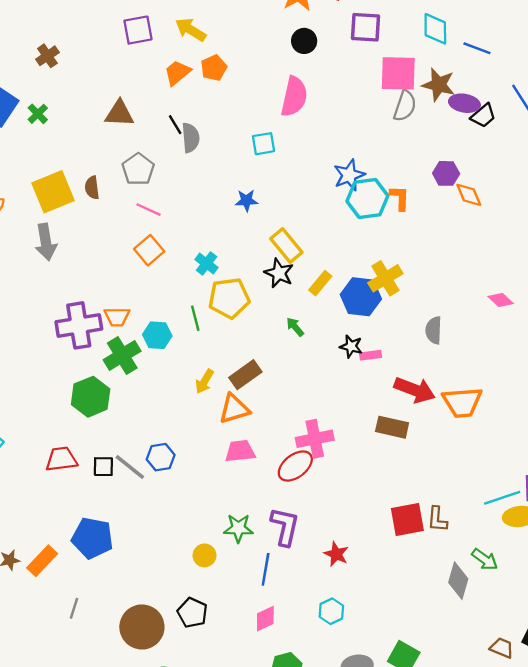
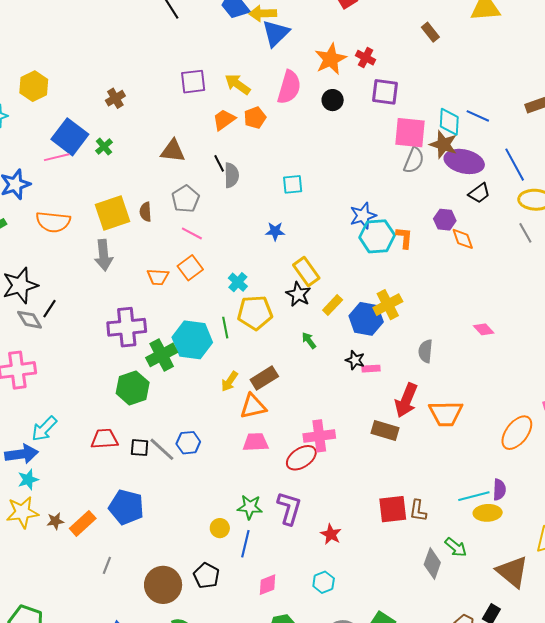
cyan diamond: (435, 29) -> (449, 122), moved
pink semicircle: (294, 97) -> (289, 87), moved
purple ellipse: (464, 103) -> (464, 161), size x1.5
black trapezoid: (483, 116) -> (479, 193), moved
orange trapezoid: (117, 317) -> (158, 277), moved
cyan hexagon: (157, 335) -> (192, 340), size x1.6
red arrow: (415, 390) -> (406, 400), turned 88
blue line: (266, 569) -> (245, 544), moved

